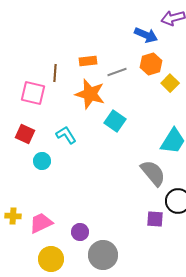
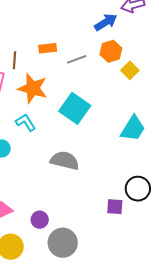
blue arrow: (146, 35) -> (106, 22), turned -55
orange star: (90, 94) -> (33, 88), moved
cyan square: (115, 121) -> (75, 108), size x1.4
gray semicircle: (153, 173) -> (65, 161), moved, turned -36

